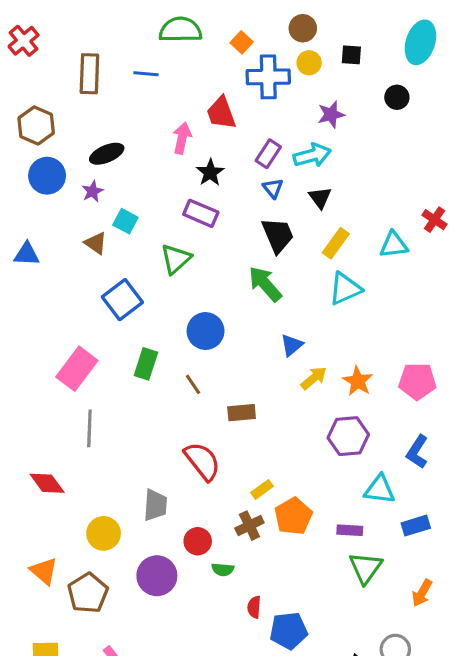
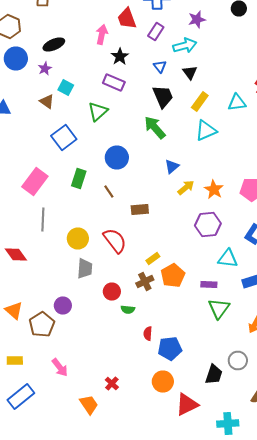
purple rectangle: (268, 154) -> (156, 32), moved
yellow circle: (104, 533) -> (78, 238), moved
purple circle: (157, 576) -> (63, 306), moved, size x0.7

